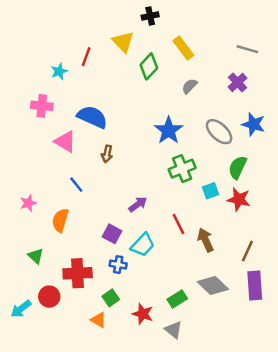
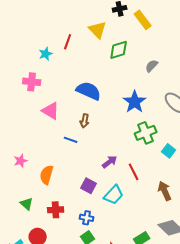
yellow rectangle: (183, 48) -> (143, 20), moved
green diamond: (149, 66) -> (119, 50), turned 30
blue semicircle: (92, 117) -> (89, 91), moved
blue line: (76, 185) -> (71, 140), moved, turned -32
cyan square: (210, 191) -> (169, 151), turned -32
red line: (178, 224) -> (134, 172), moved
blue cross: (118, 265) -> (87, 218), moved
red cross: (78, 273) -> (56, 210), moved, size x0.7

